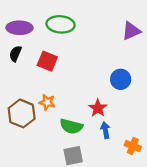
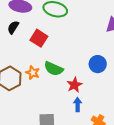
green semicircle: (71, 126) -> (54, 69), moved

